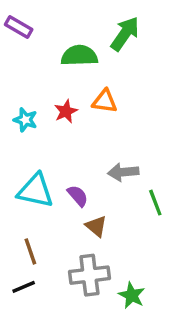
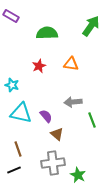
green arrow: (125, 34) -> (91, 26), moved
orange triangle: (105, 101) -> (71, 64), moved
cyan star: (25, 120) -> (12, 85), moved

